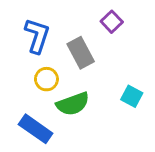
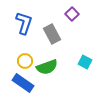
yellow circle: (46, 79) -> (25, 61), moved

